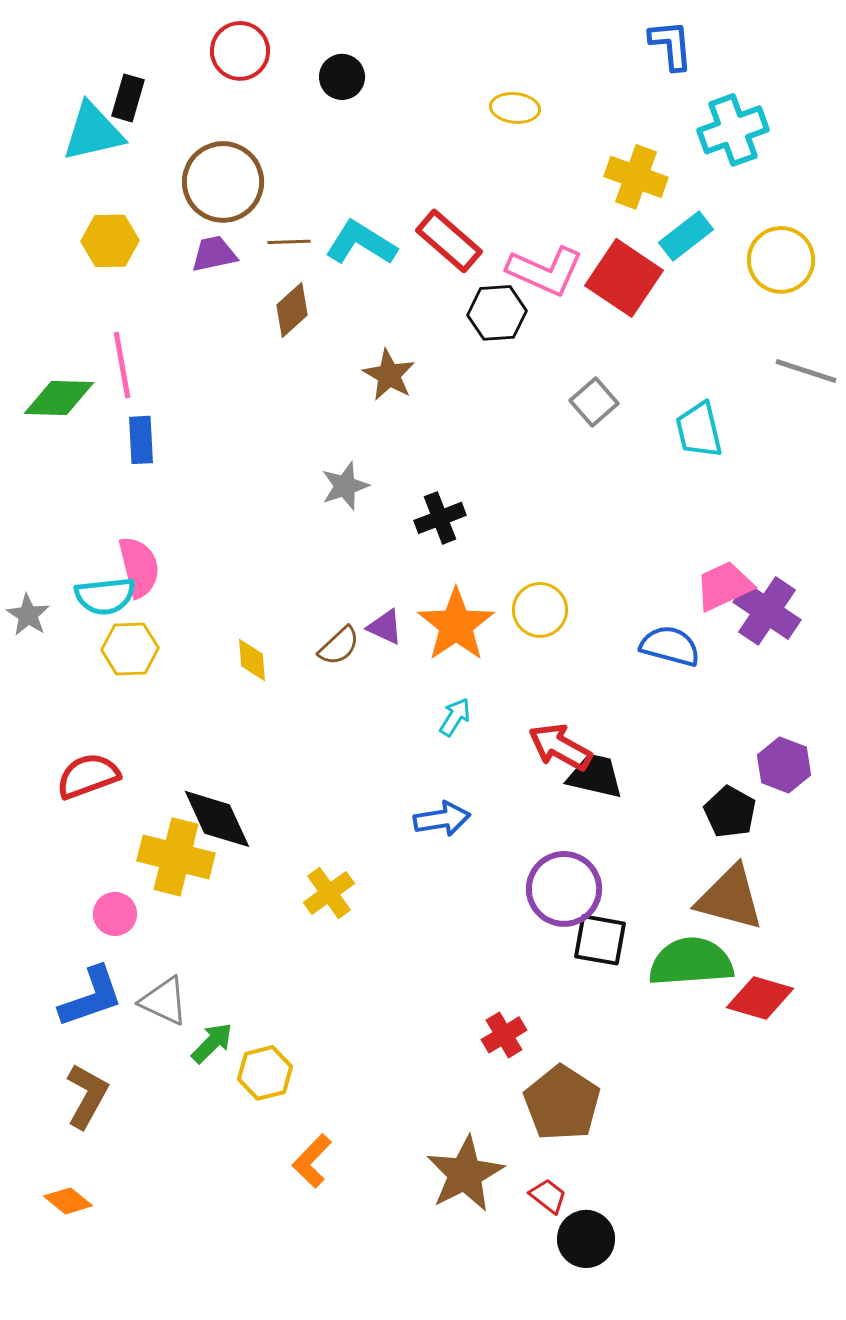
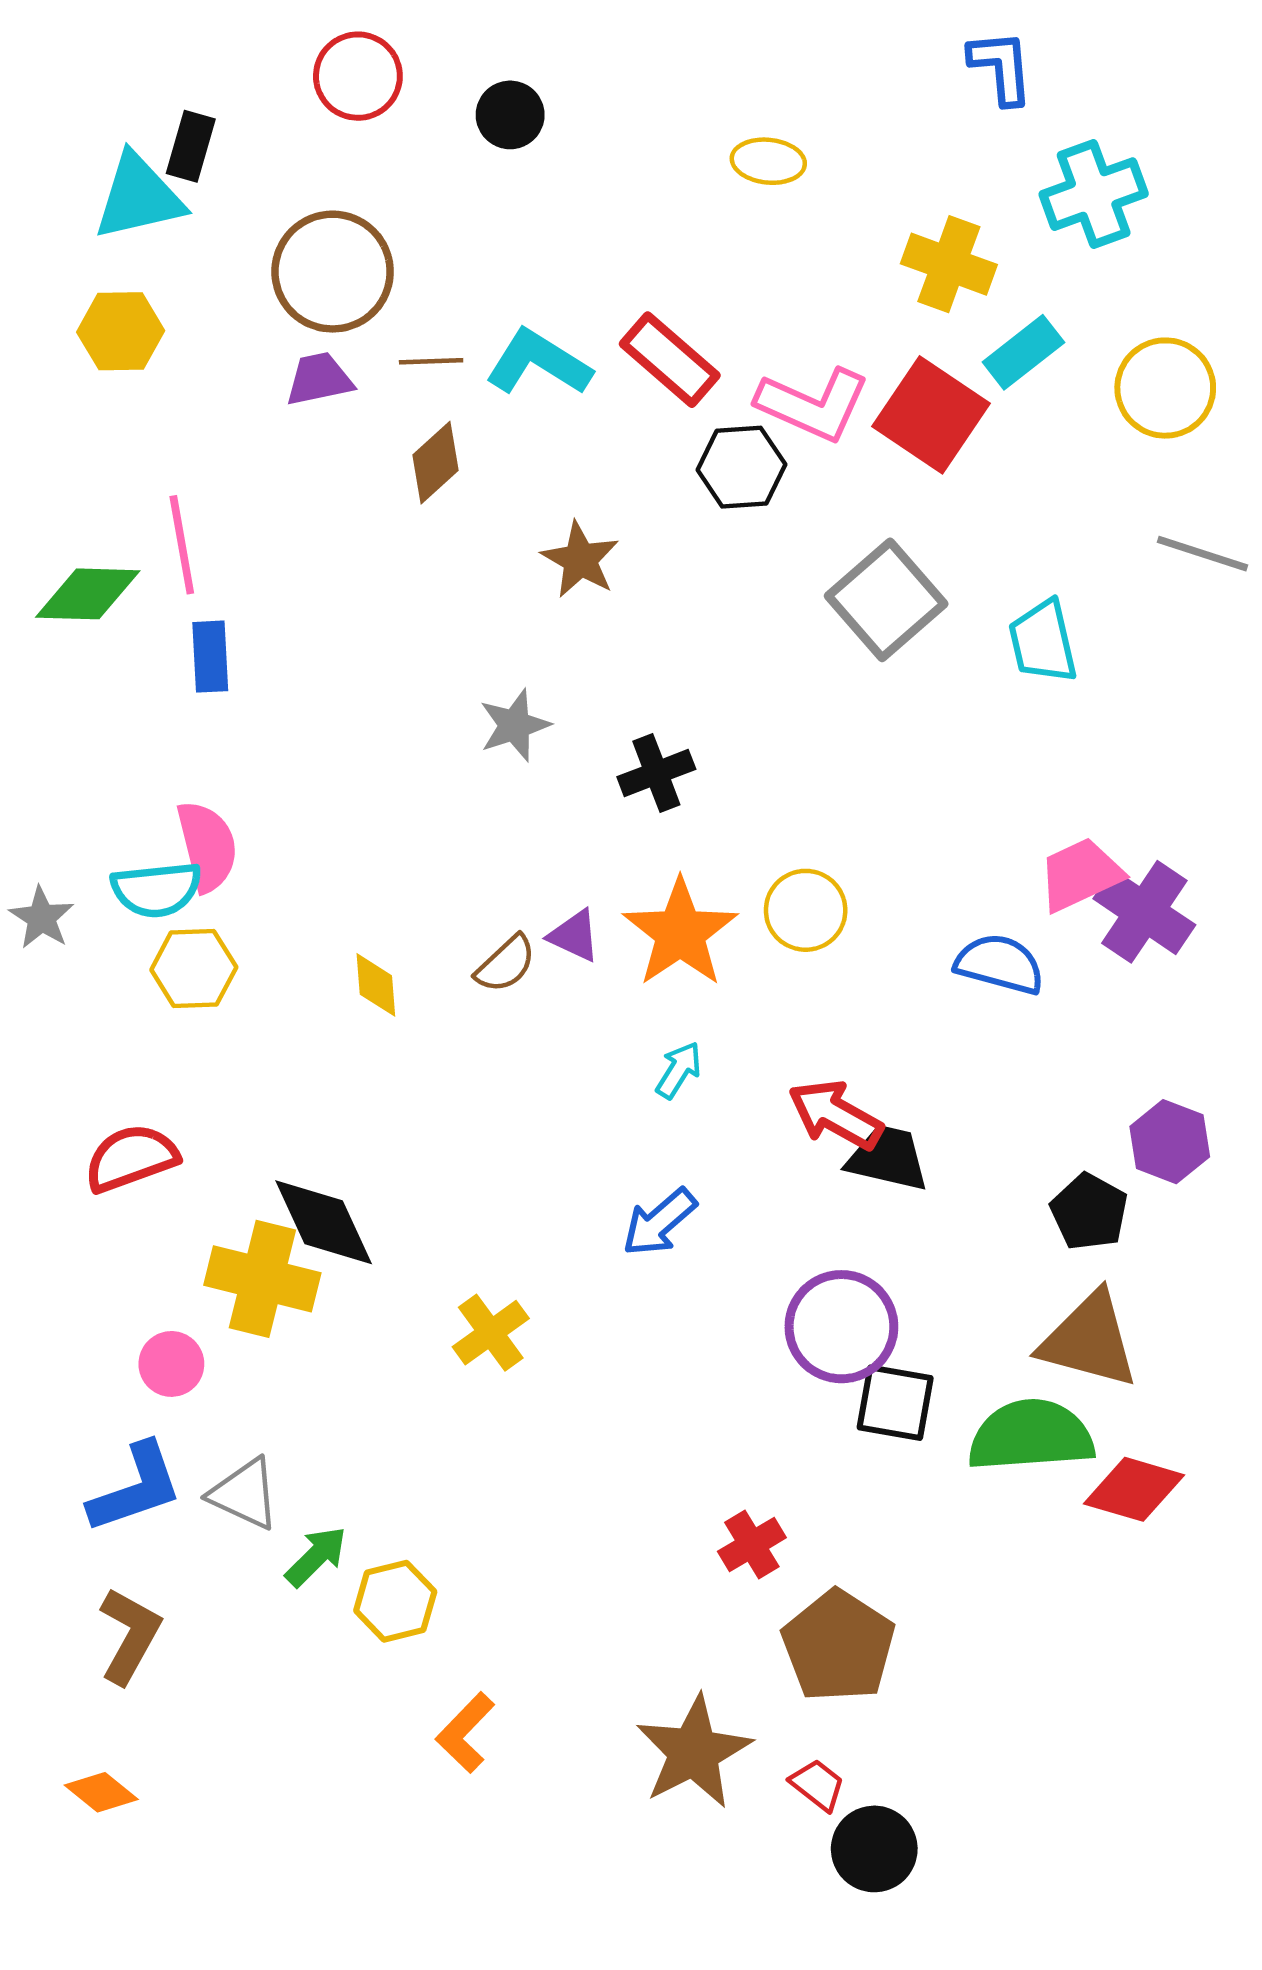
yellow hexagon: (110, 241) -> (121, 331), moved
gray square: (594, 402) -> (886, 600), size x1.6
blue arrow: (442, 819) -> (659, 1222), turned 148

